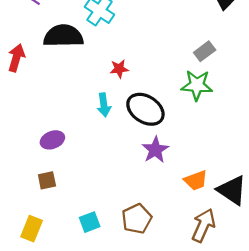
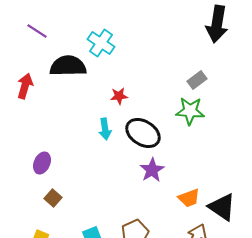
purple ellipse: (52, 140) -> (42, 163), moved, turned -45
brown square: (47, 180) -> (53, 198), turned -36

